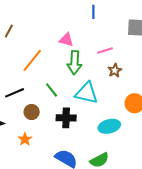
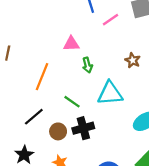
pink line: (105, 50) -> (111, 20), moved
green arrow: (75, 63) -> (87, 65), size x0.6
black cross: (66, 118) -> (83, 128), moved

